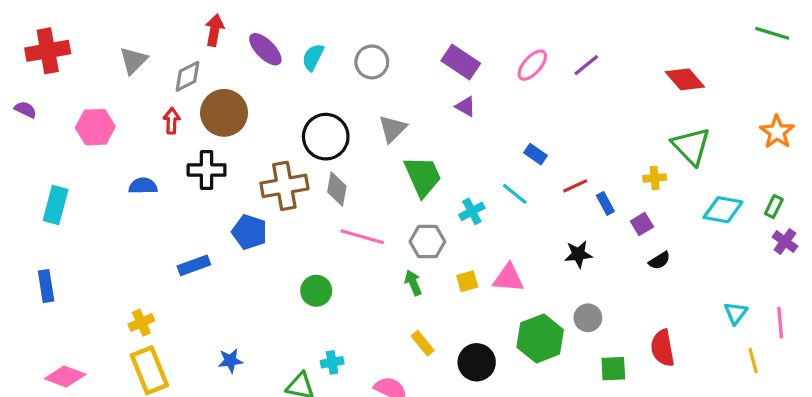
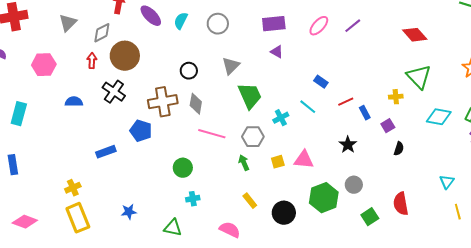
purple rectangle: (461, 62) -> (274, 24), turned -40
black circle: (326, 137) -> (189, 71), size x0.6
black cross: (207, 170) -> (114, 92), turned 35
black star: (578, 254) -> (348, 145), turned -30
black semicircle: (659, 261) -> (399, 149), turned -40
cyan cross: (332, 362) -> (193, 199), moved
green square: (613, 369) -> (370, 217), turned -30

